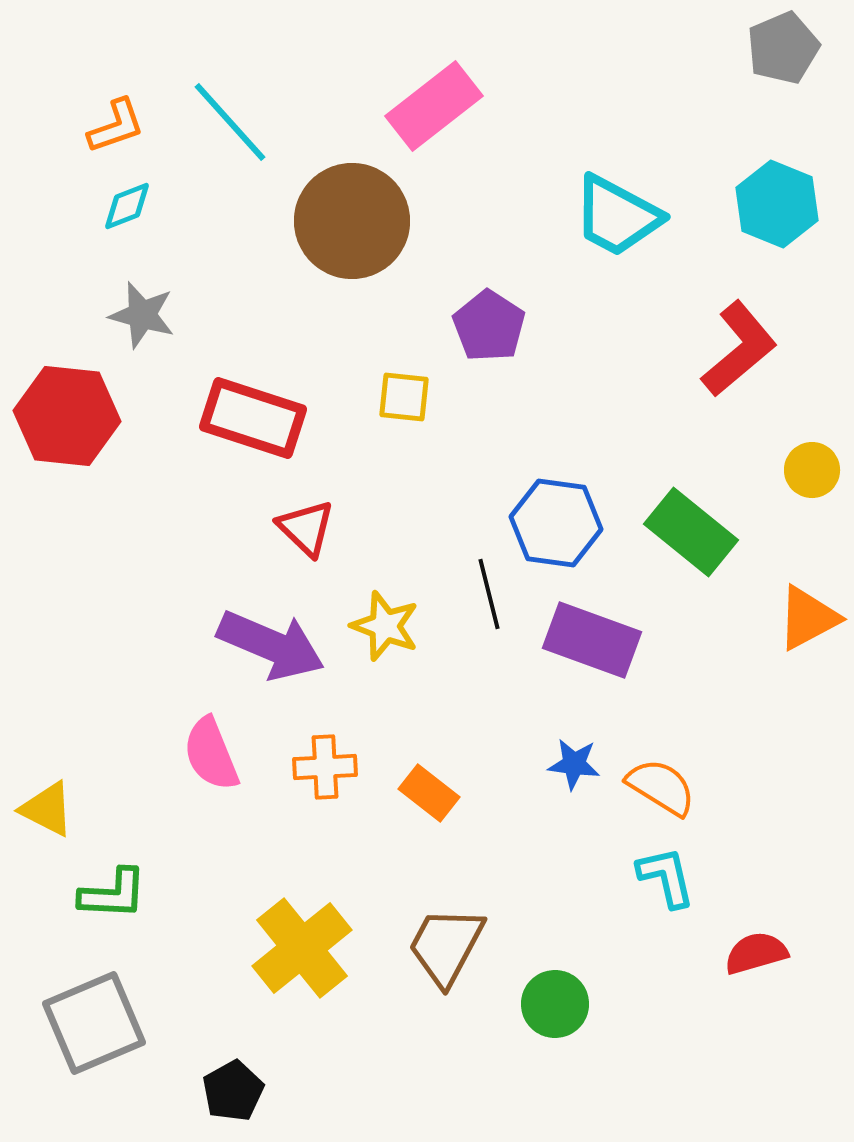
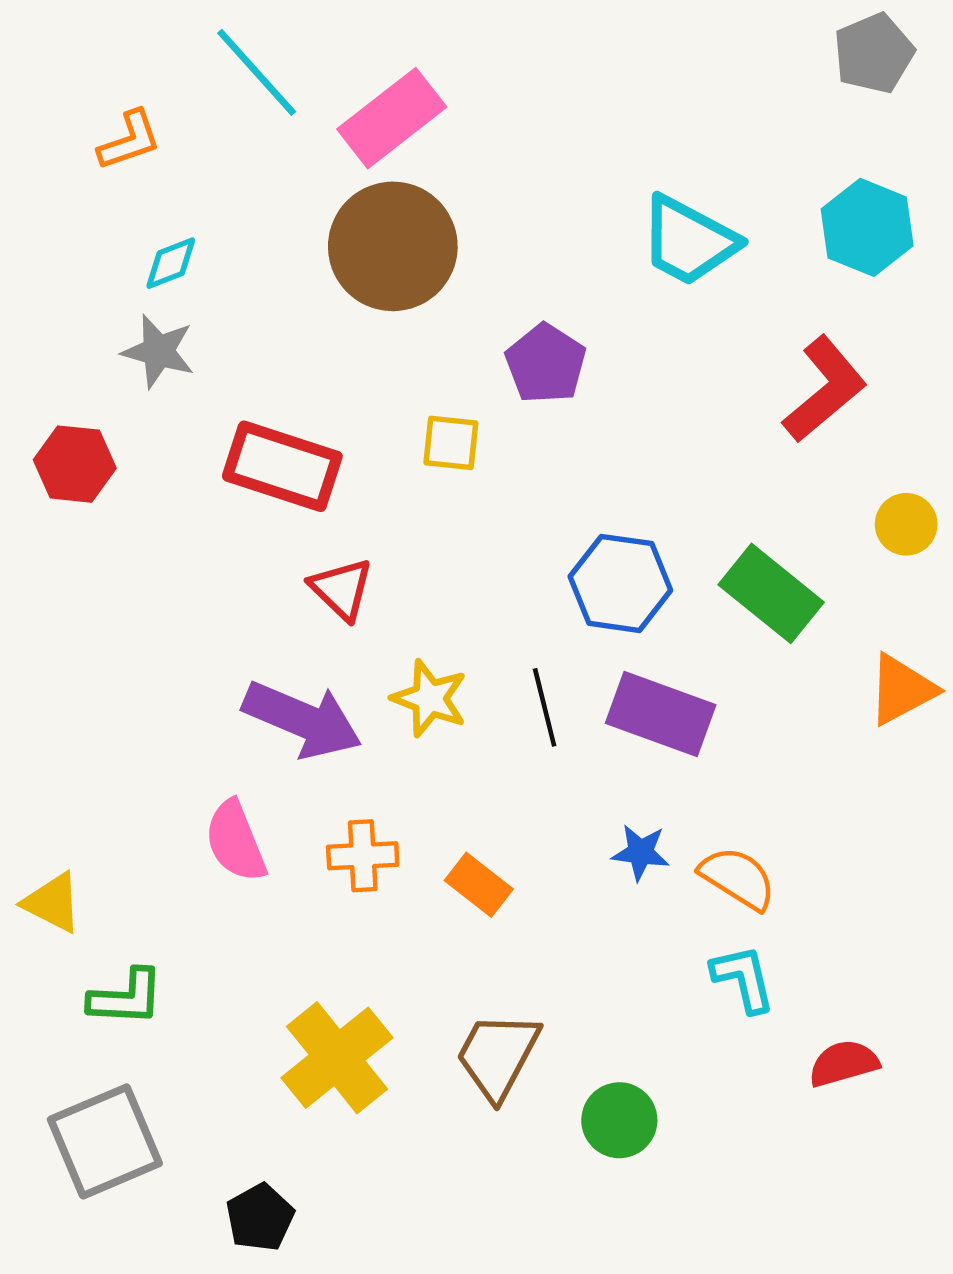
pink rectangle: (434, 106) -> (392, 118), moved
cyan line: (230, 122) -> (257, 72), moved
cyan diamond: (127, 206) -> (171, 263), moved
red hexagon: (67, 416) -> (75, 464), size x0.7
black line: (489, 594) -> (545, 707), moved

